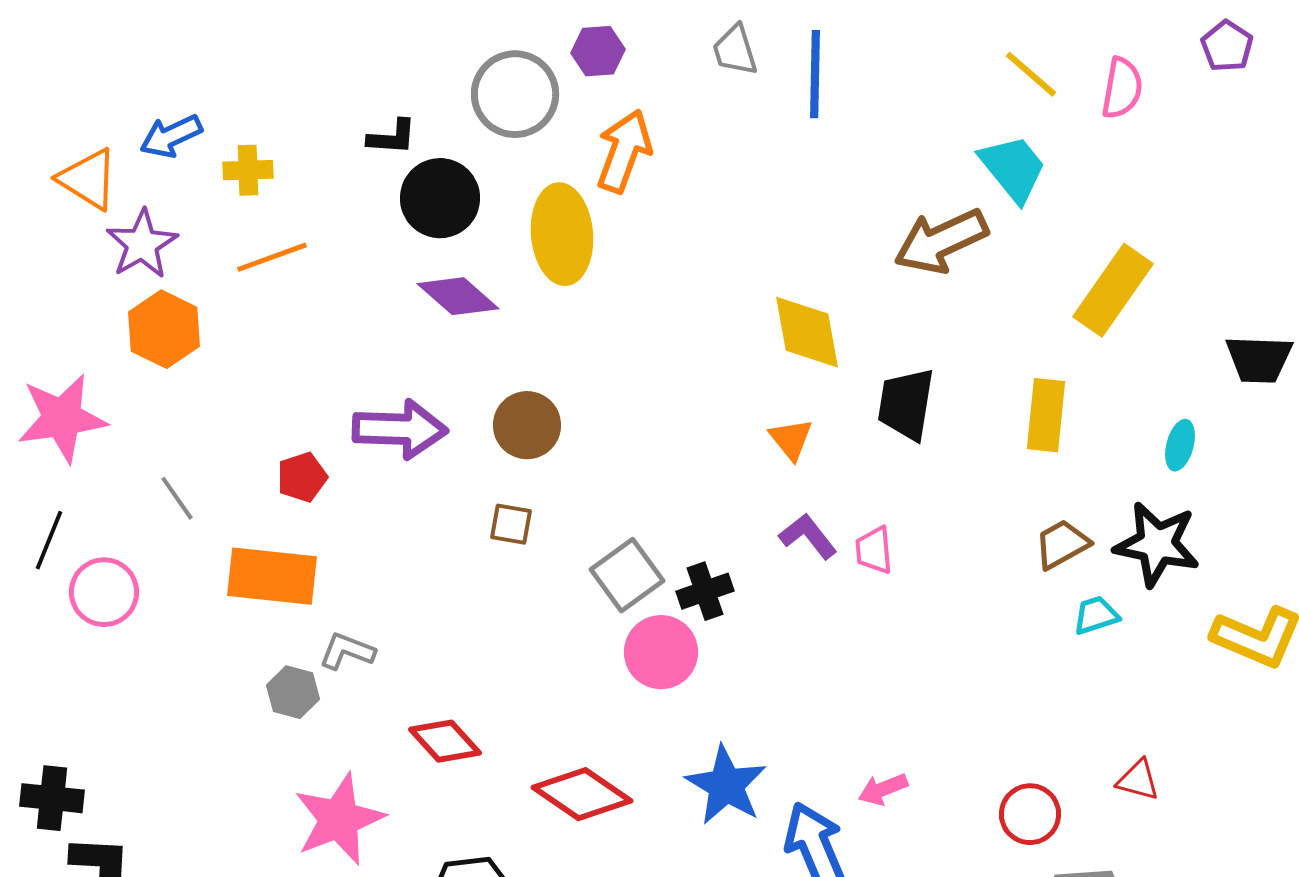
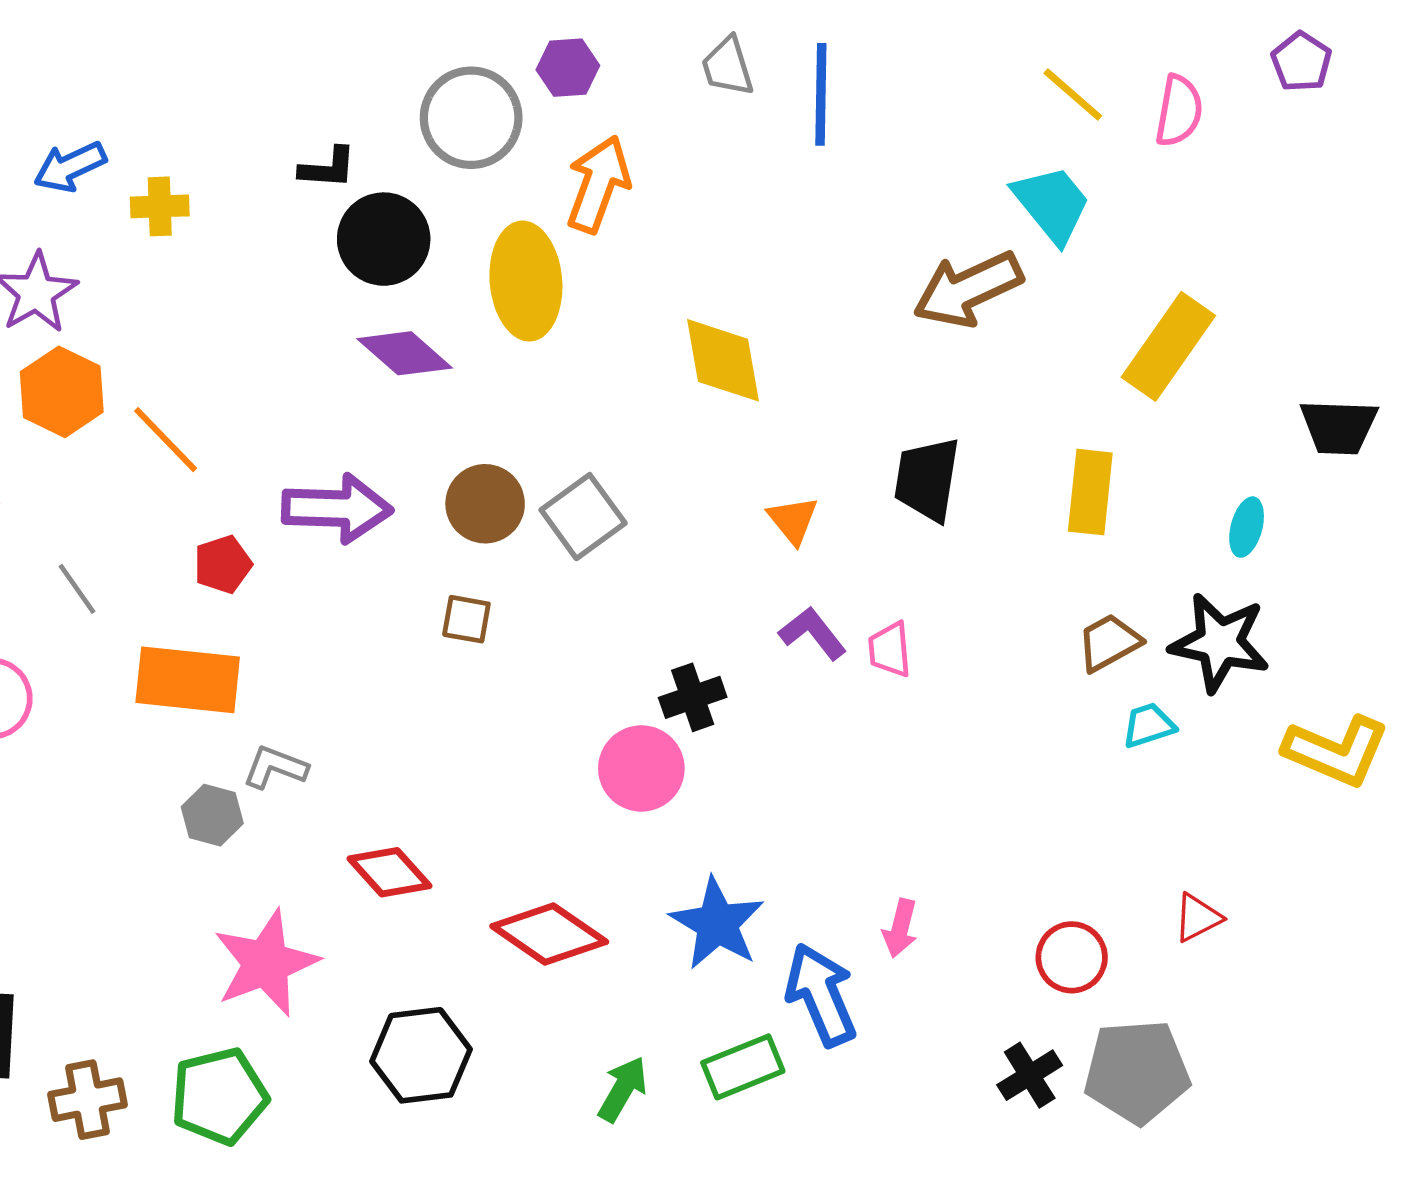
orange line: (272, 257) -> (166, 440), moved, turned 66
yellow diamond: (807, 332) -> (723, 360), moved
gray square: (627, 575) -> (583, 517), moved
red triangle: (1138, 780) -> (1198, 918), turned -42
pink arrow: (883, 789) -> (900, 928), turned -54

